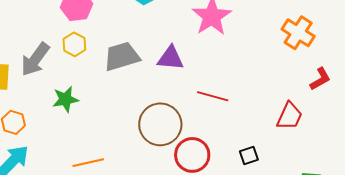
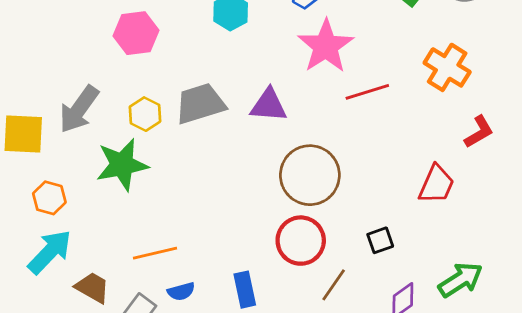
yellow hexagon: (74, 44) -> (145, 114), moved
red line: (213, 96) -> (367, 92), moved, turned -32
green star: (65, 99) -> (122, 165), size x1.4
brown circle: (160, 124) -> (310, 175), moved

